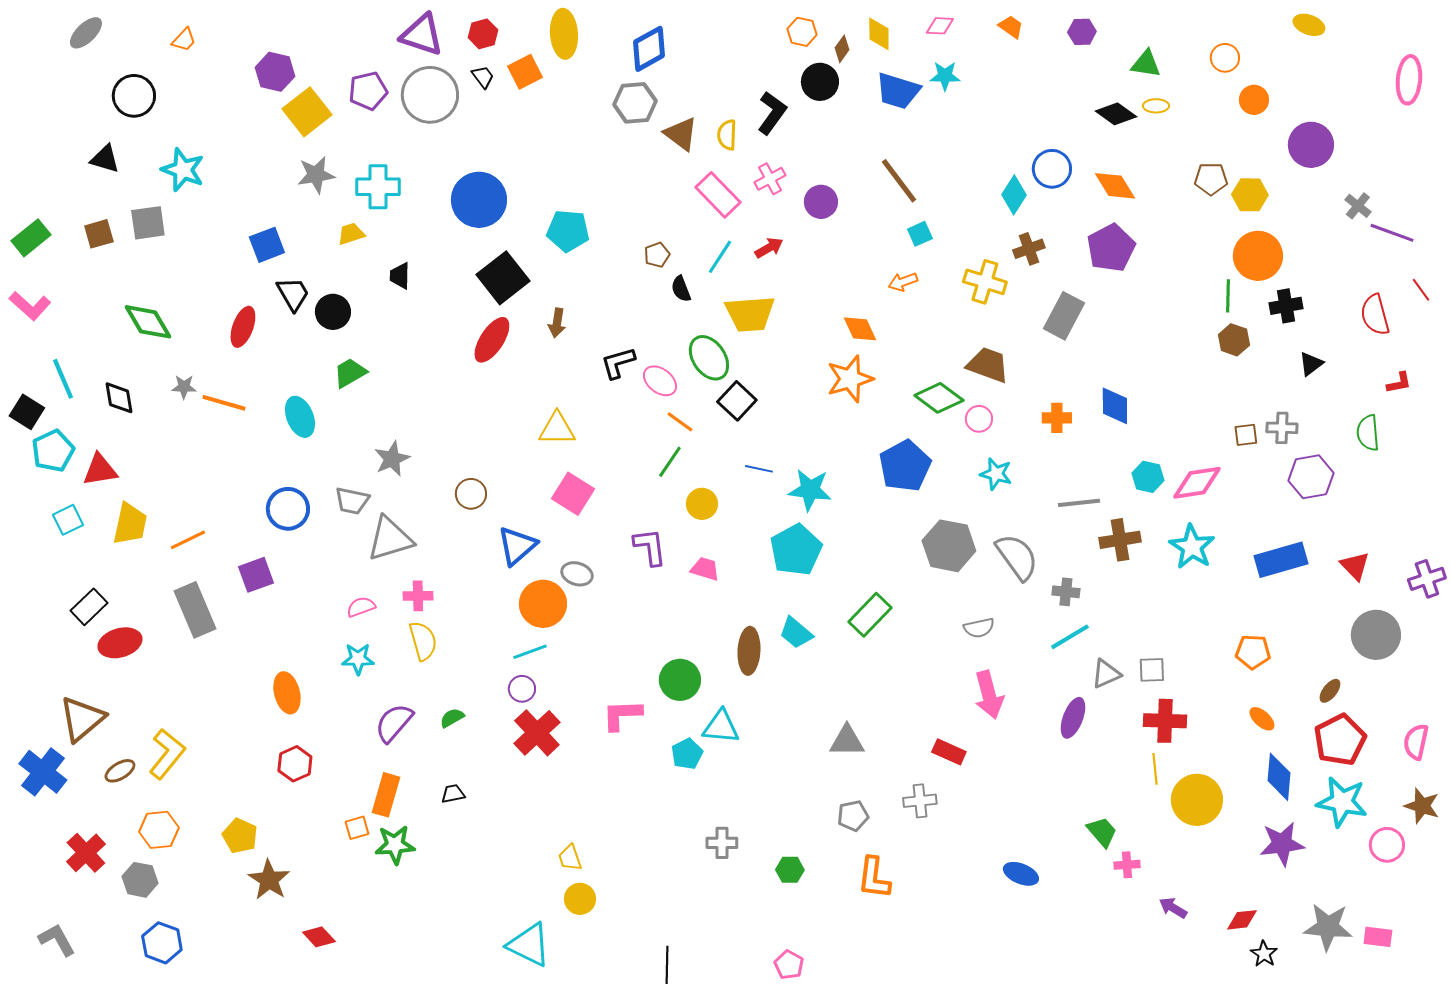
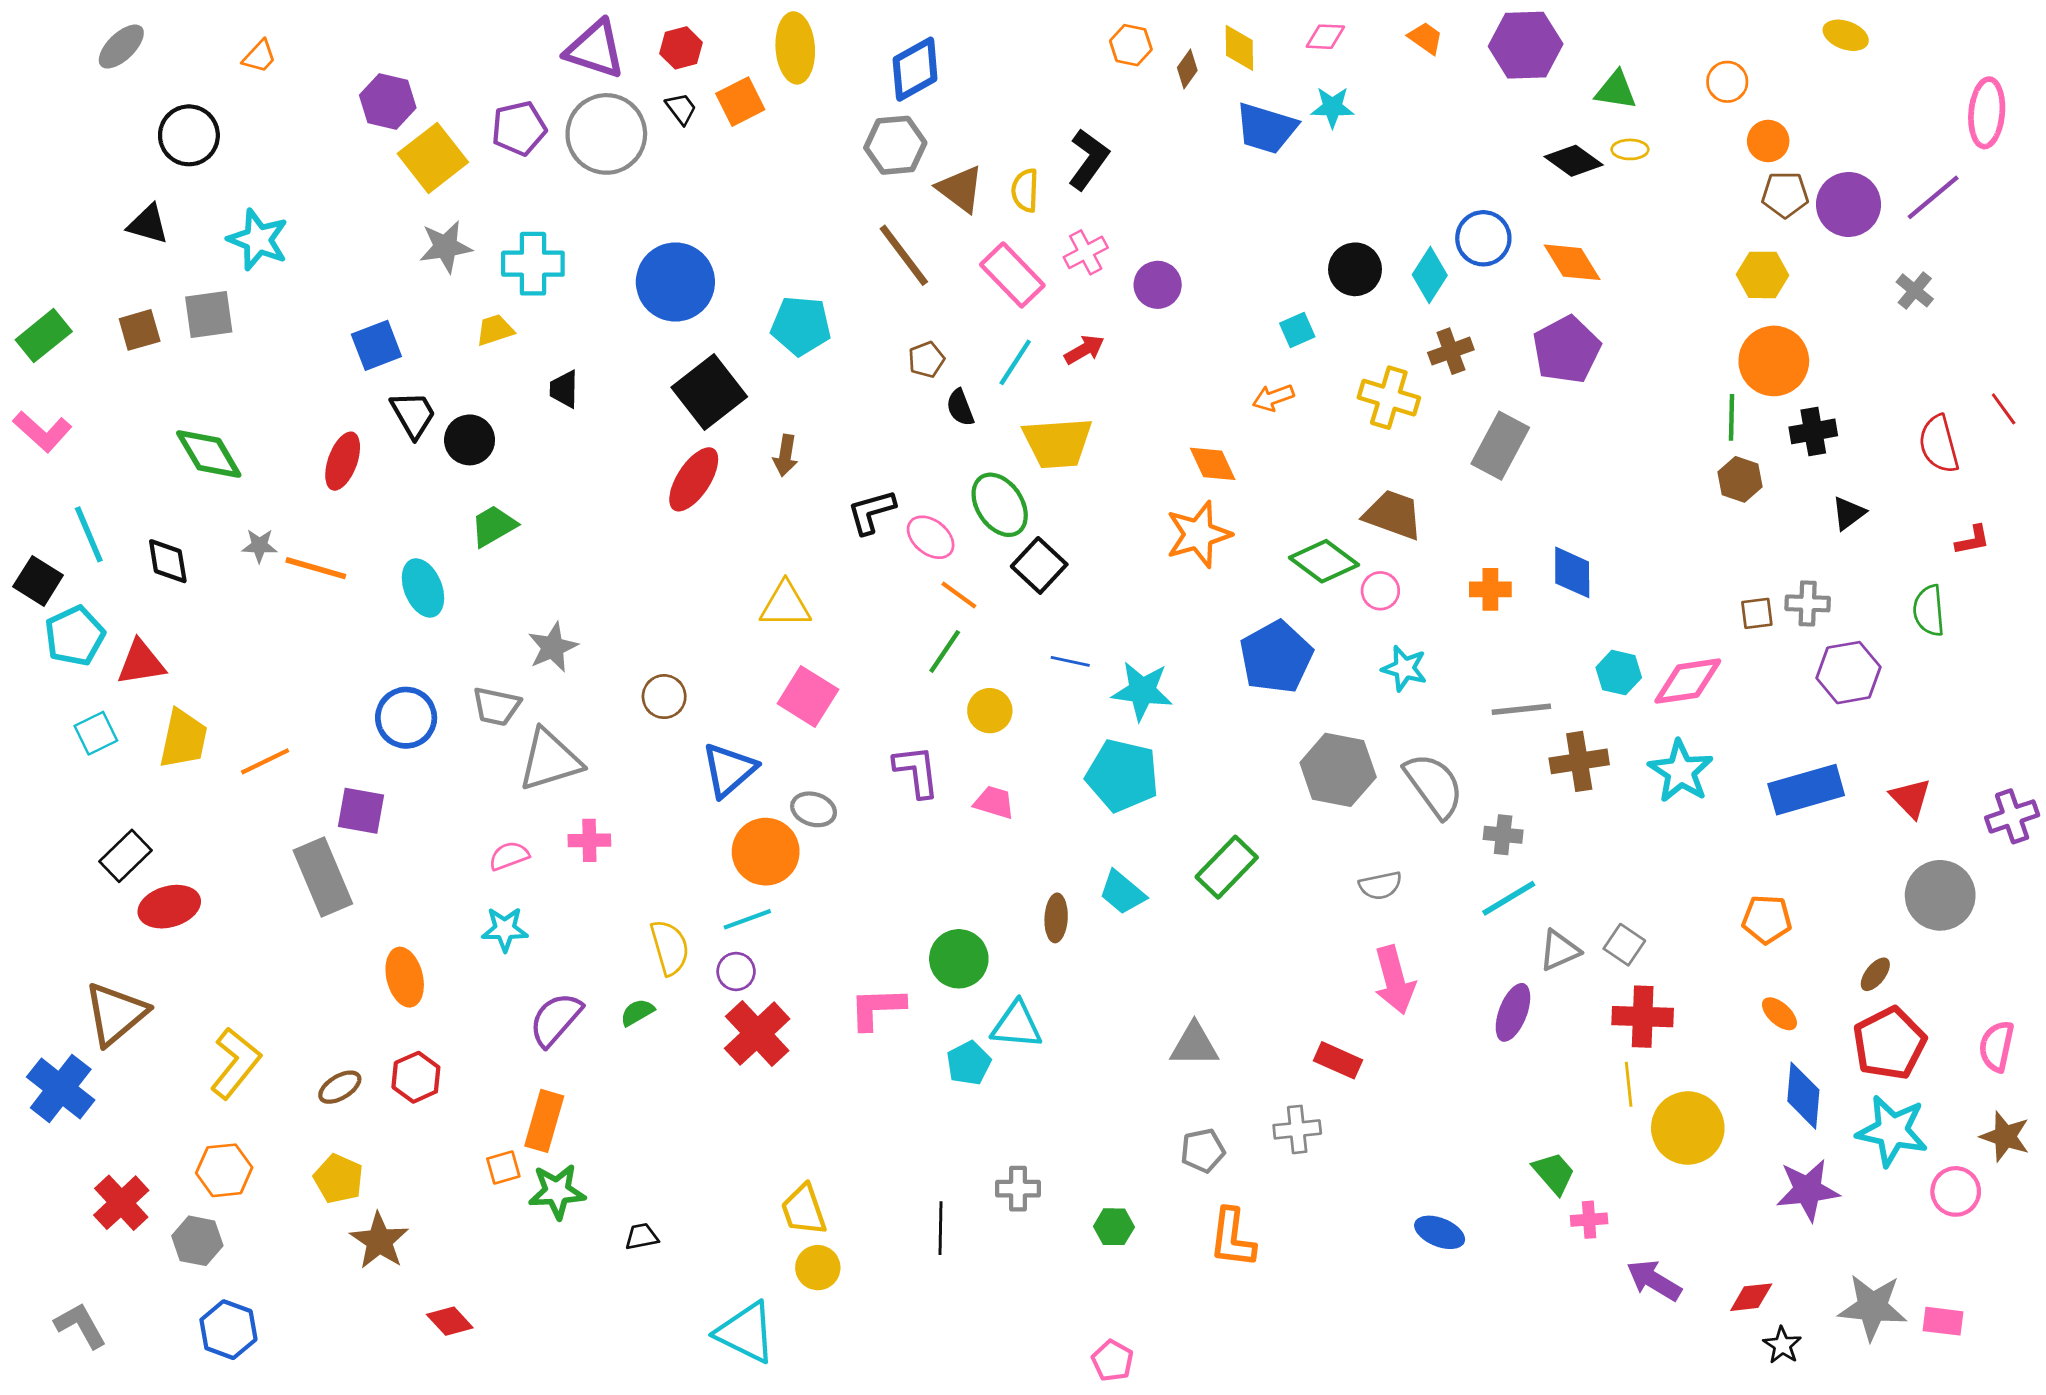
purple hexagon: (1082, 32) -> (1526, 45), size x1.8
black circle: (820, 82) -> (1355, 269), moved
brown pentagon: (1211, 179) -> (1785, 195), moved
brown line: (899, 181) -> (904, 255), moved
purple line: (1392, 233) -> (1933, 197), moved, turned -60
cyan pentagon: (796, 550) -> (1122, 776), turned -30
purple square: (256, 575) -> (361, 811), turned 30
gray rectangle: (195, 610) -> (323, 877), moved
yellow semicircle: (423, 641) -> (670, 948), moved
brown ellipse: (749, 651) -> (1056, 918), size x0.7
gray square: (1152, 670) -> (1624, 945), turned 36
brown ellipse: (120, 771) -> (340, 1087), moved
black trapezoid: (453, 794) -> (642, 1237), moved
yellow trapezoid: (570, 858) -> (804, 1210), size x1.4
purple arrow: (1173, 908) -> (1654, 1280), size x1.4
black line: (667, 965) -> (940, 1228), moved

